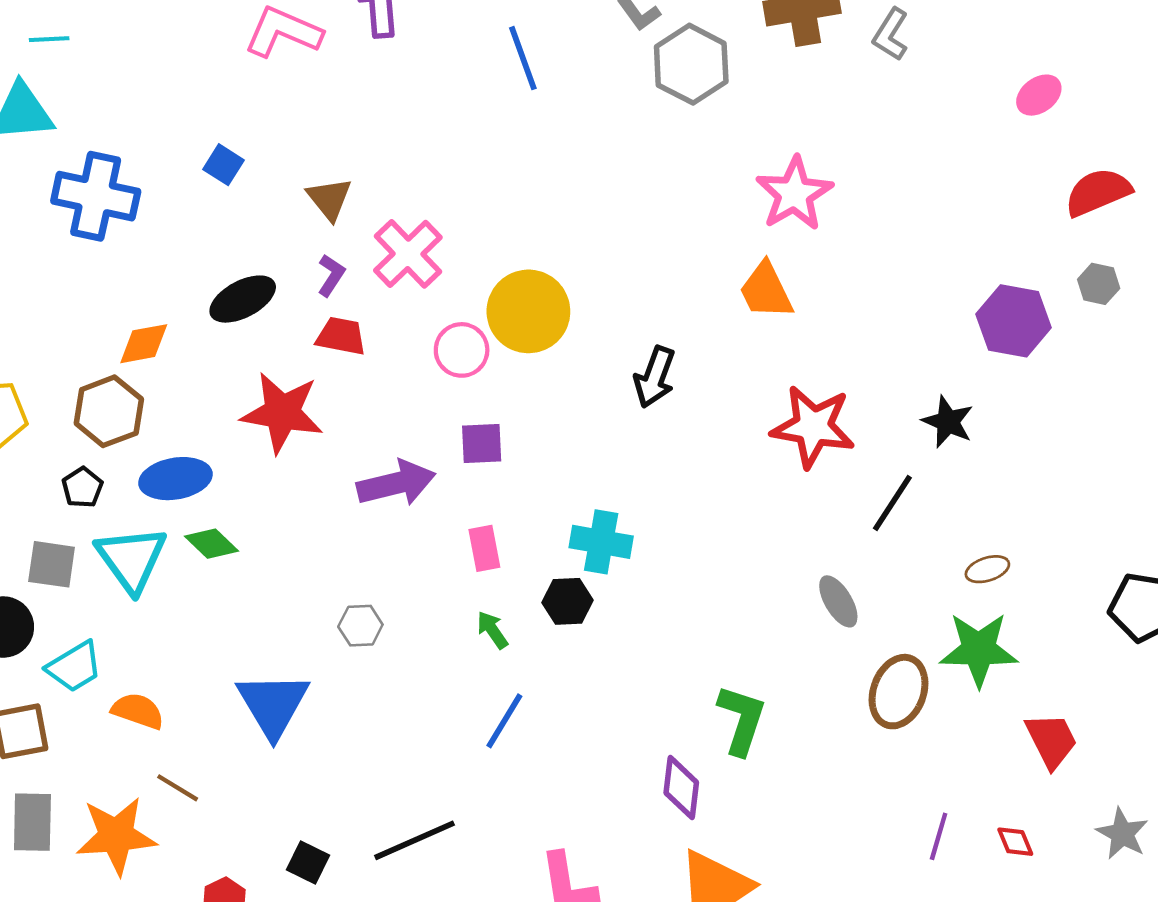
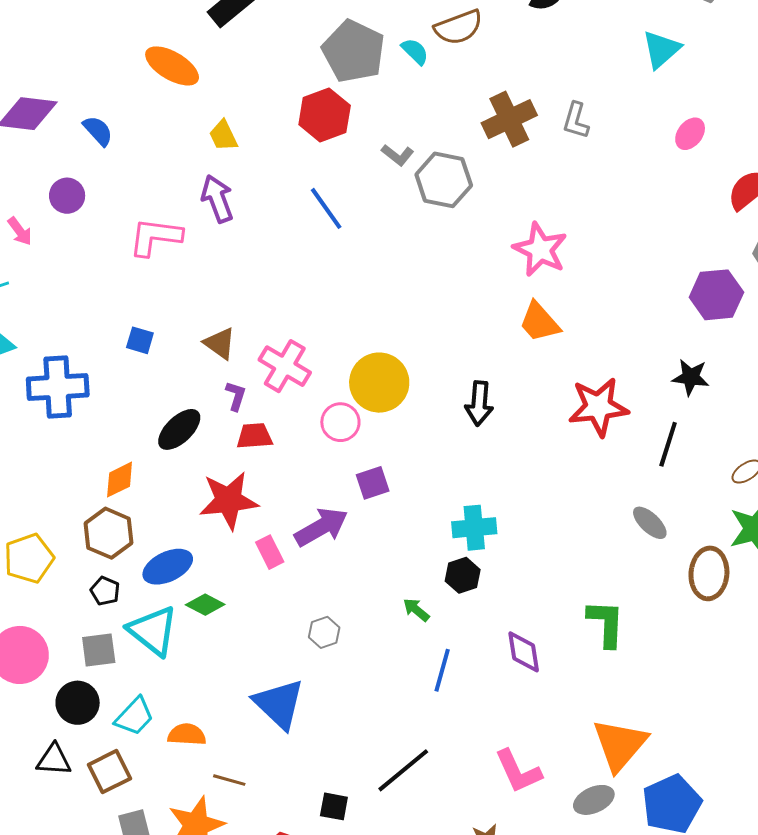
pink rectangle: (484, 548) -> (270, 552), moved
purple diamond: (681, 788) -> (524, 652), moved

